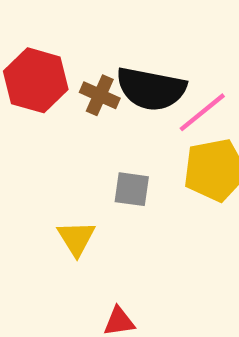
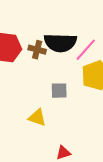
yellow triangle: (76, 238) -> (37, 118), turned -30

